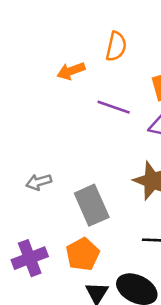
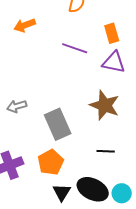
orange arrow: (71, 71) -> (25, 25), moved

